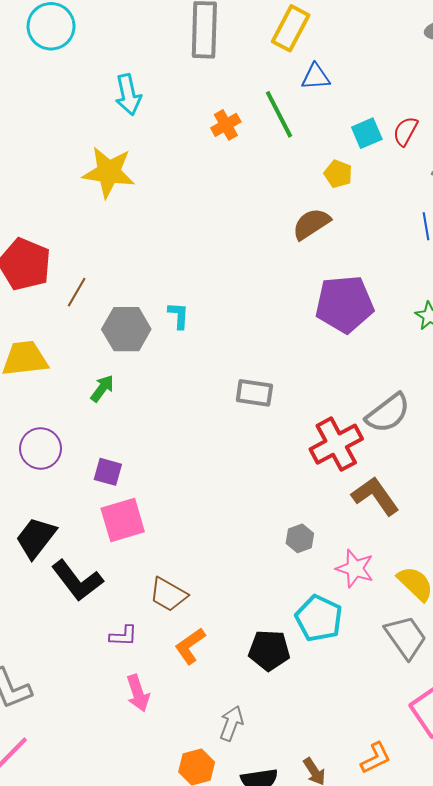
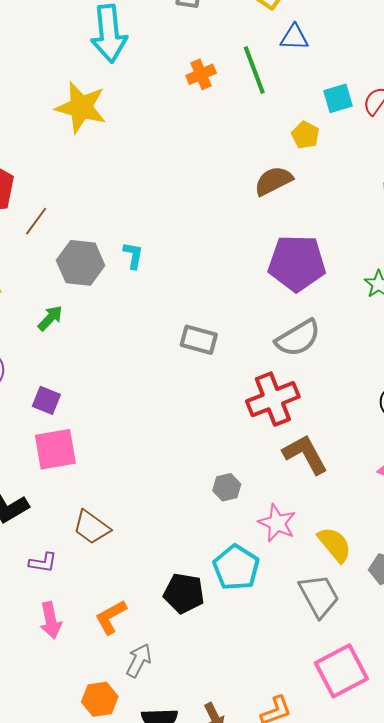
cyan arrow: (128, 95) -> (109, 34), size x1.4
gray semicircle: (388, 413) -> (298, 338), moved
orange L-shape: (190, 646) -> (111, 617), moved

